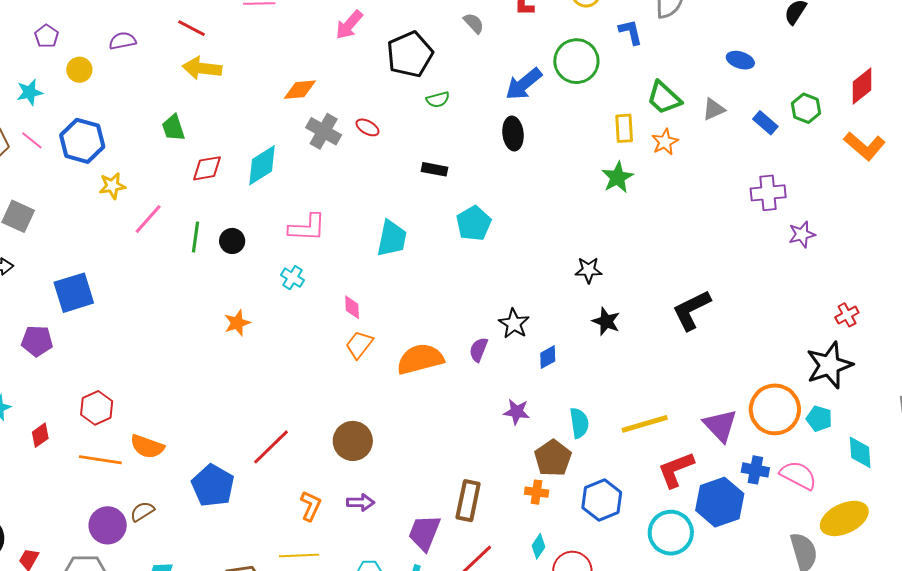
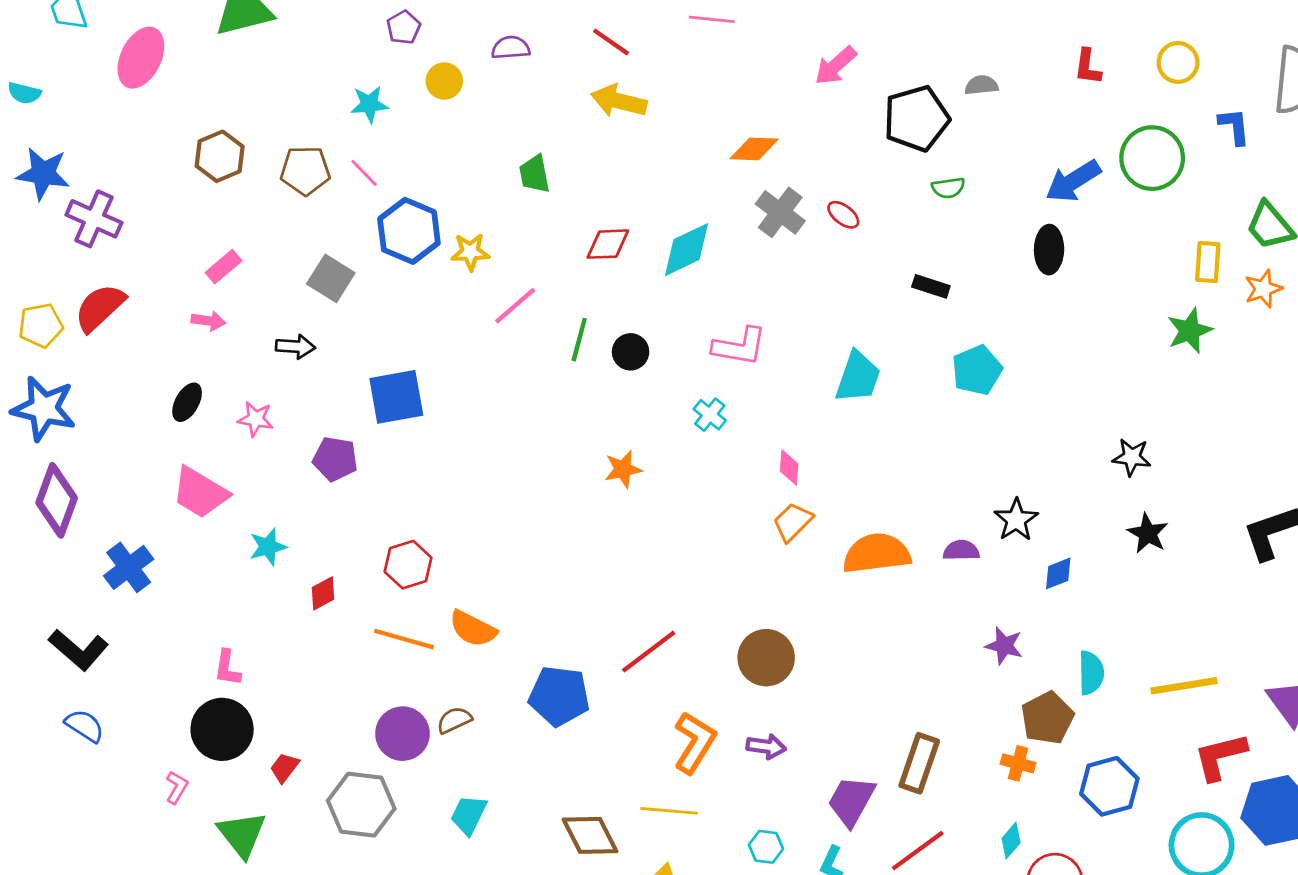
gray semicircle: (474, 23) -> (981, 85), moved, turned -60
green trapezoid: (173, 128) -> (534, 174), moved
blue hexagon: (82, 141) -> (409, 231), moved
purple semicircle: (479, 350) -> (961, 550), turned 60
blue pentagon: (213, 486) -> (559, 696), turned -30
orange L-shape: (311, 506) -> (695, 743), size x1.4

